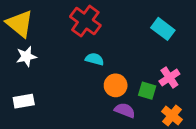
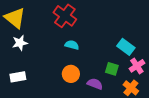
cyan rectangle: (163, 29) -> (126, 47), moved
pink cross: (169, 77) -> (137, 66), moved
orange circle: (116, 85) -> (71, 74), moved

